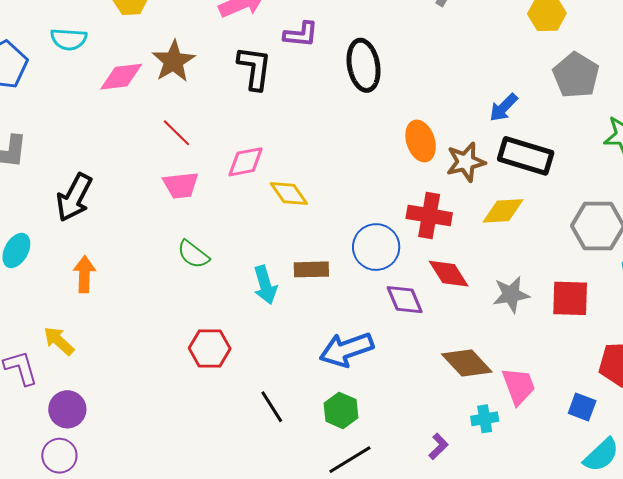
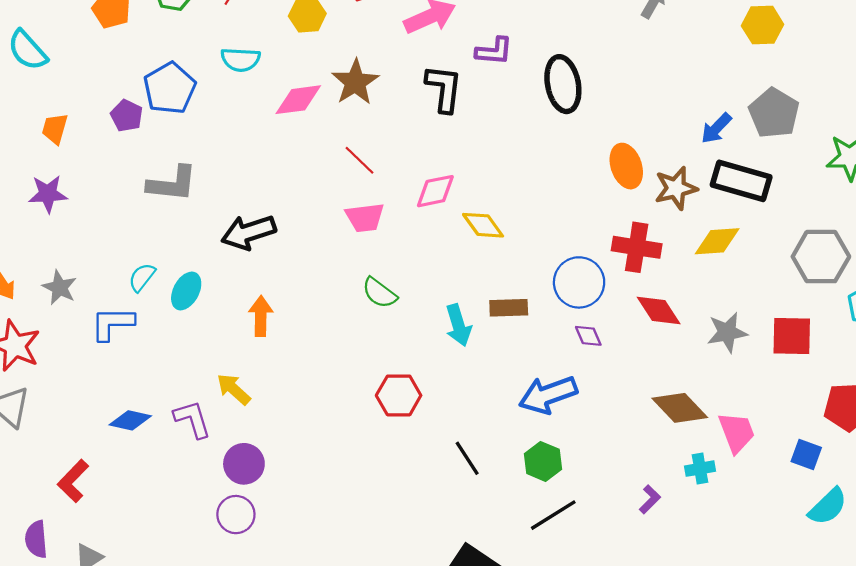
gray pentagon: (576, 75) -> (774, 113), moved
black arrow: (74, 197) -> (249, 232), turned 45
purple diamond: (405, 300) -> (588, 336), moved, size x0.7

